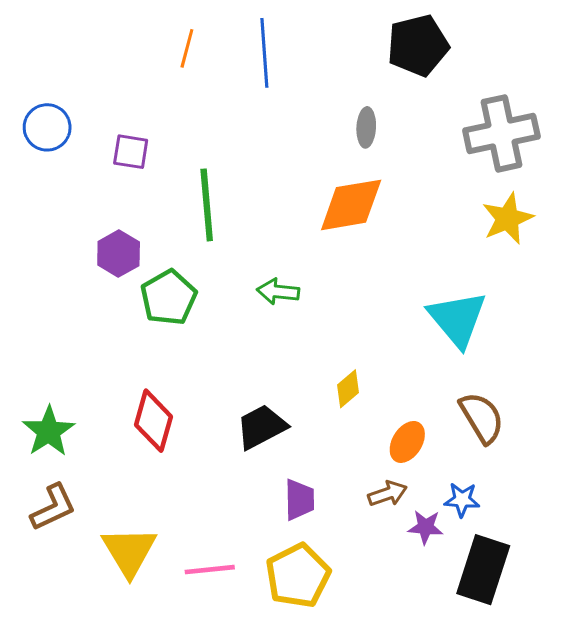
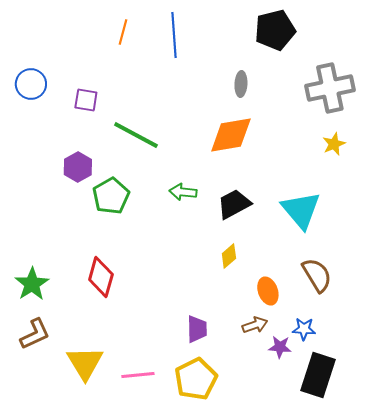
green line: (207, 205) -> (136, 135), turned -57
yellow star: (508, 219) -> (334, 144), size x0.7
black trapezoid: (261, 427) -> (234, 204), moved
orange ellipse: (407, 442) -> (268, 291), turned -52

